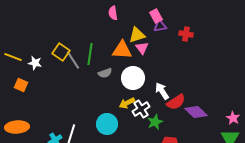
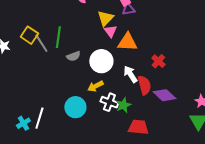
red cross: (186, 34) -> (158, 61), moved, turned 32
yellow triangle: (137, 35) -> (105, 18), turned -30
orange triangle: (122, 50) -> (127, 42), moved
red semicircle: (176, 102) -> (144, 85), turned -72
white cross: (141, 109) -> (109, 102), moved, turned -36

